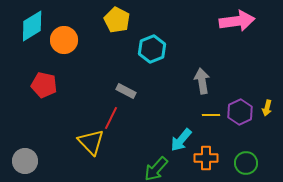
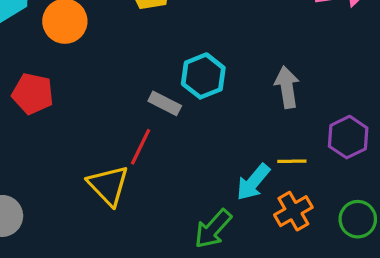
cyan hexagon: (152, 49) -> (203, 76), moved
yellow line: (211, 115) -> (292, 161), moved
orange cross: (206, 158) -> (293, 211), turned -30

